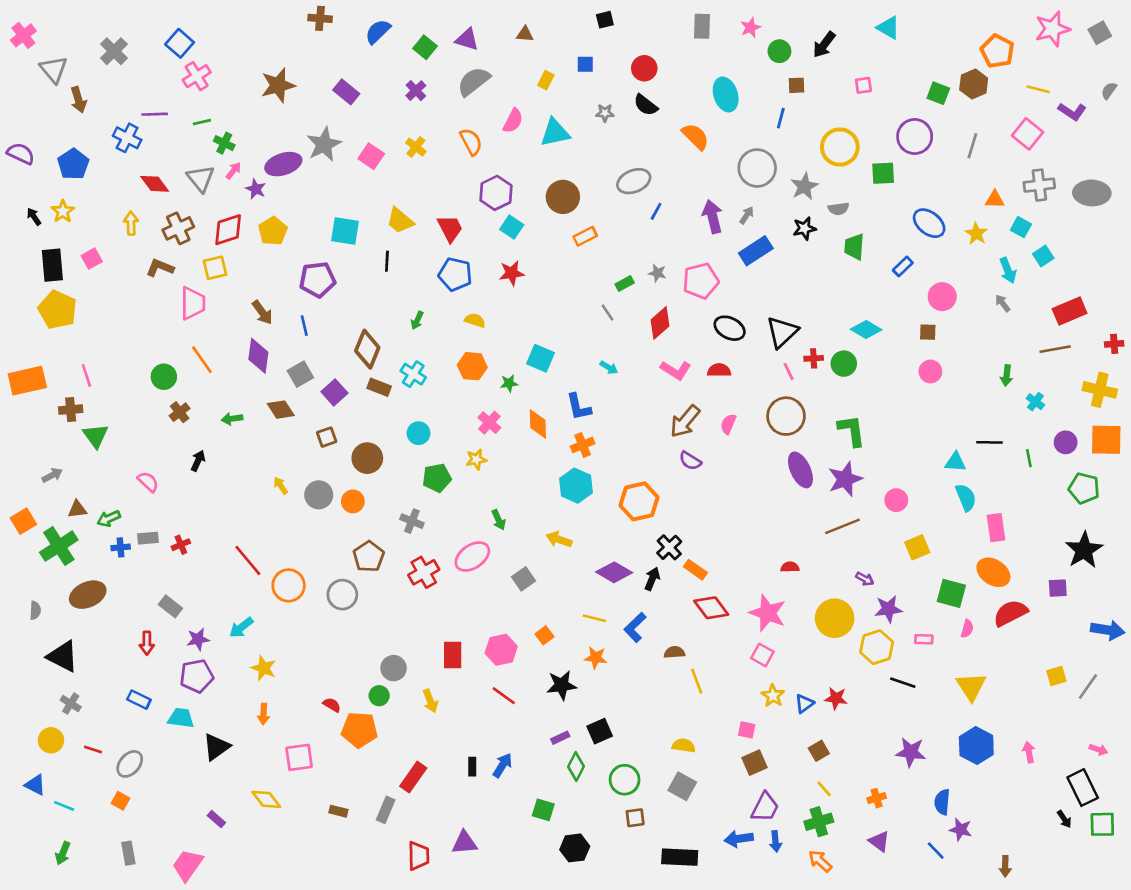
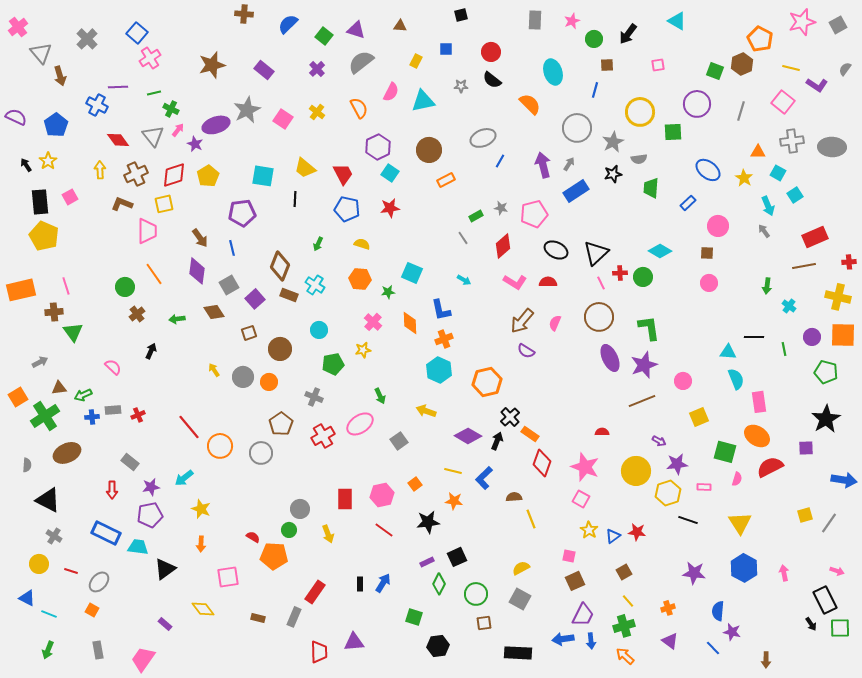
red diamond: (711, 608) -> (542, 463), turned 56
blue rectangle: (139, 700) -> (106, 533), size x1.6
yellow semicircle: (684, 746) -> (521, 568), turned -36

